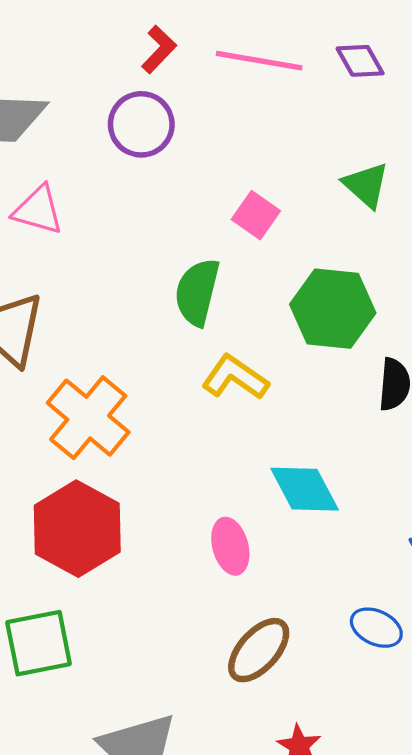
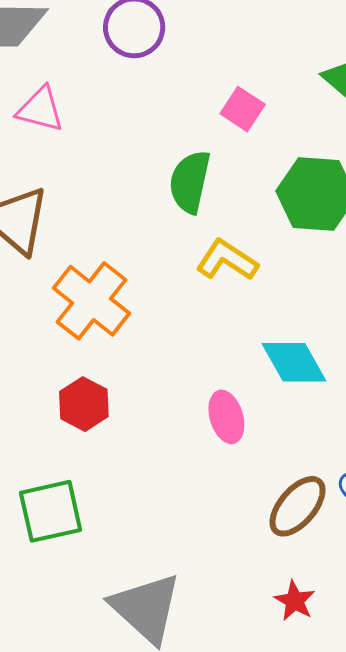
red hexagon: (77, 529) -> (84, 404), size x0.6
brown ellipse: (259, 650) -> (298, 506), moved

